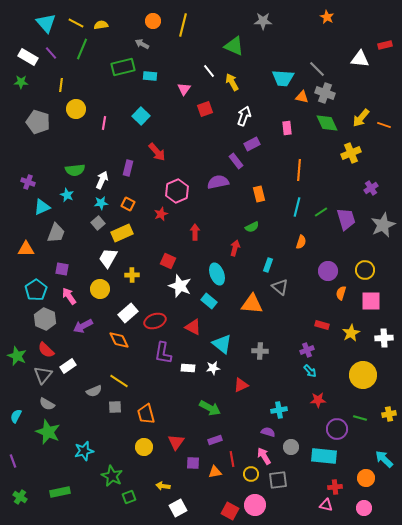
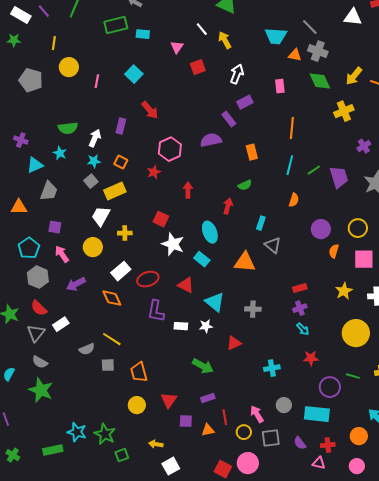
red rectangle: (322, 325) -> (300, 288), moved, turned -32
purple semicircle: (268, 432) -> (300, 443), moved, turned -144
cyan star: (84, 451) -> (77, 432), moved, turned 30

